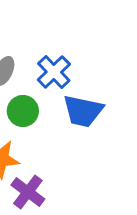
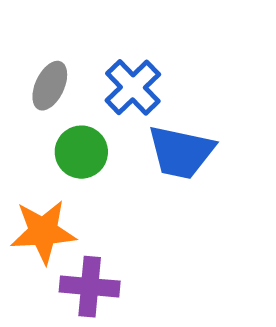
purple cross: (28, 192) -> (90, 287), turned -32

